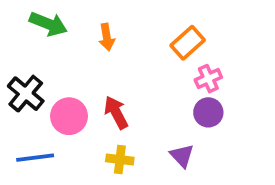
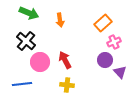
black cross: (26, 94) -> (26, 41), moved
purple circle: (208, 112) -> (105, 60), moved
purple triangle: (182, 156) -> (120, 72), moved

